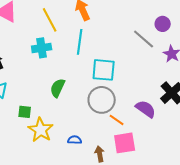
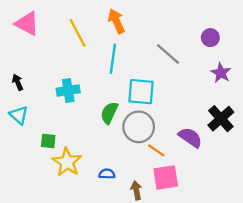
gray line: (144, 39) -> (168, 54), moved
cyan cross: (42, 48) -> (68, 90), moved
green semicircle: (58, 88) -> (109, 113), moved

